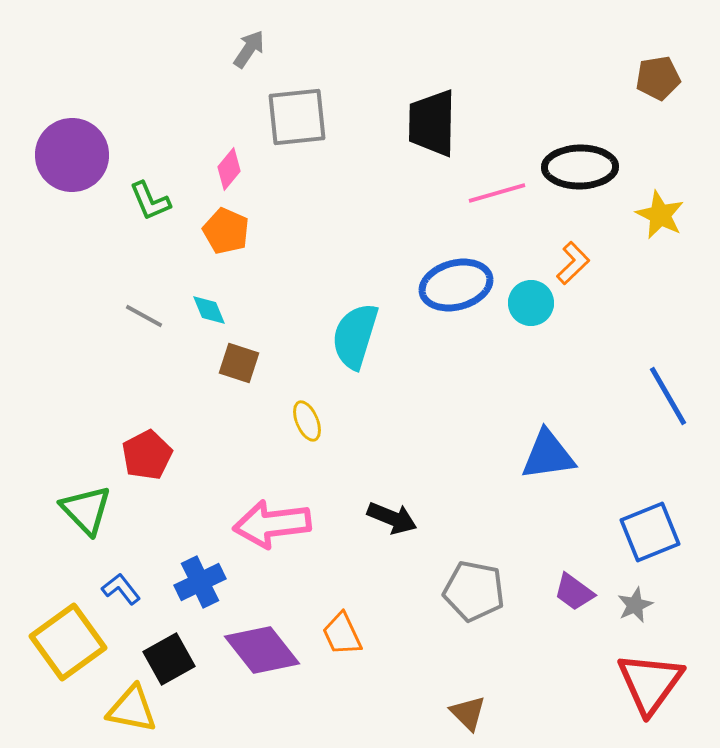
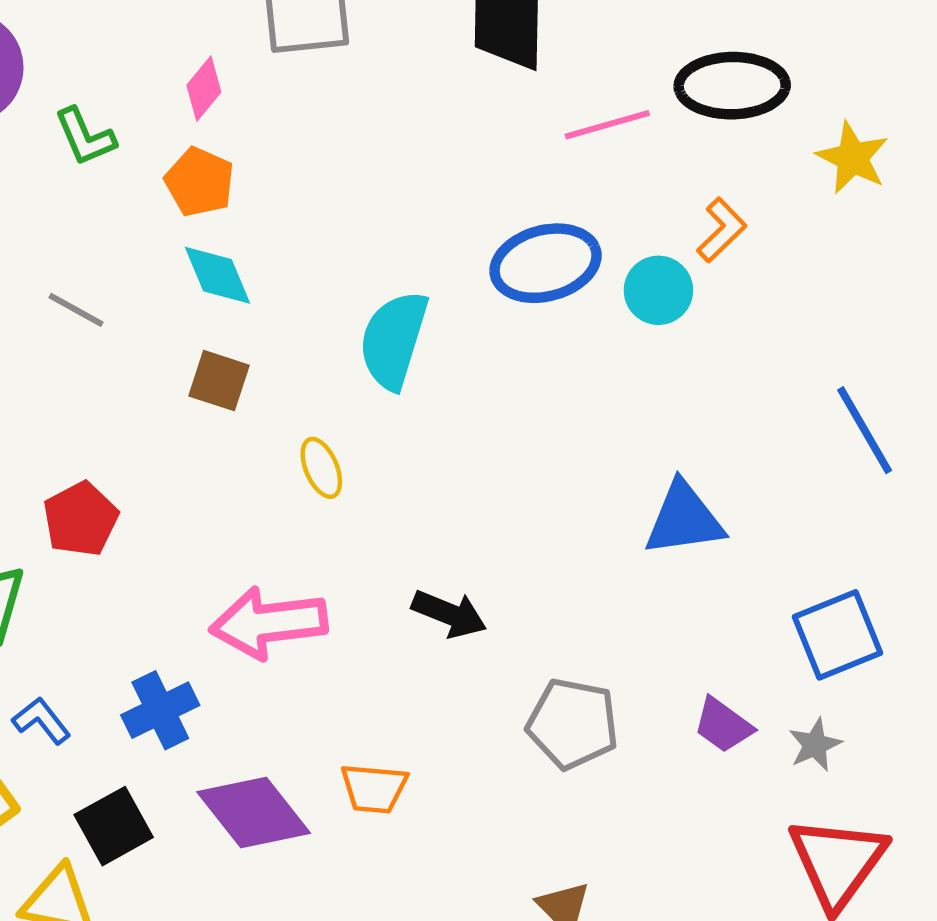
cyan diamond: (209, 310) -> (217, 275), moved, size x1.4
orange trapezoid: (342, 634) -> (374, 788), turned -60

